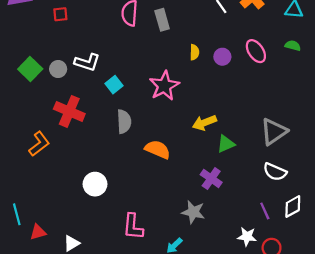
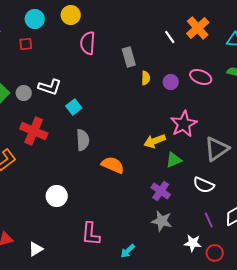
gray rectangle: (162, 20) -> (129, 57), moved
pink ellipse: (256, 51) -> (201, 77), turned -35
pink star: (164, 86) -> (184, 124), moved
white semicircle: (275, 172) -> (204, 185), moved
gray star: (193, 212) -> (162, 221), moved

